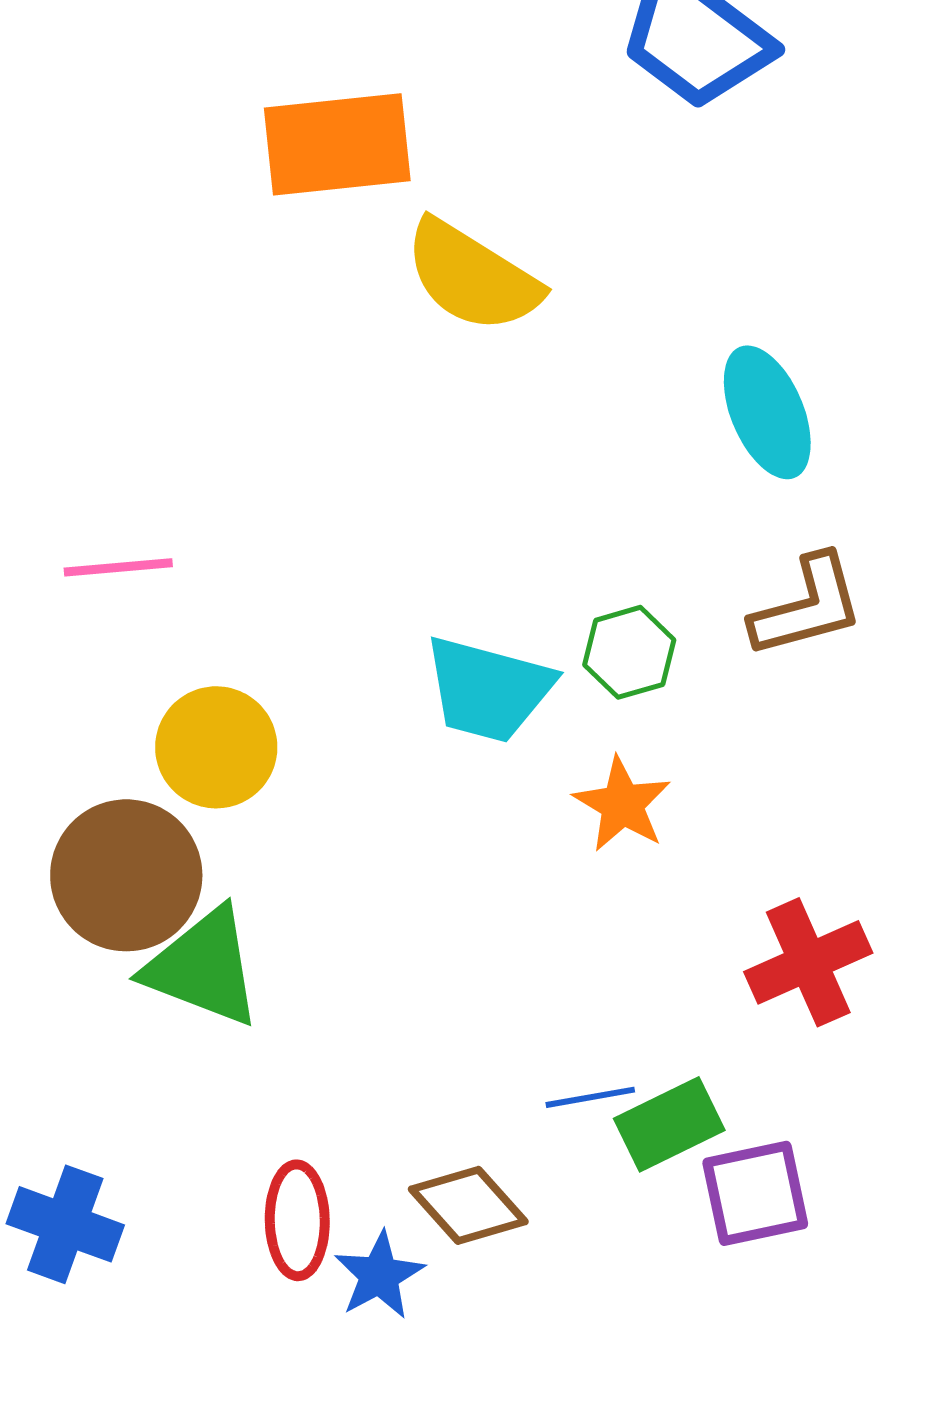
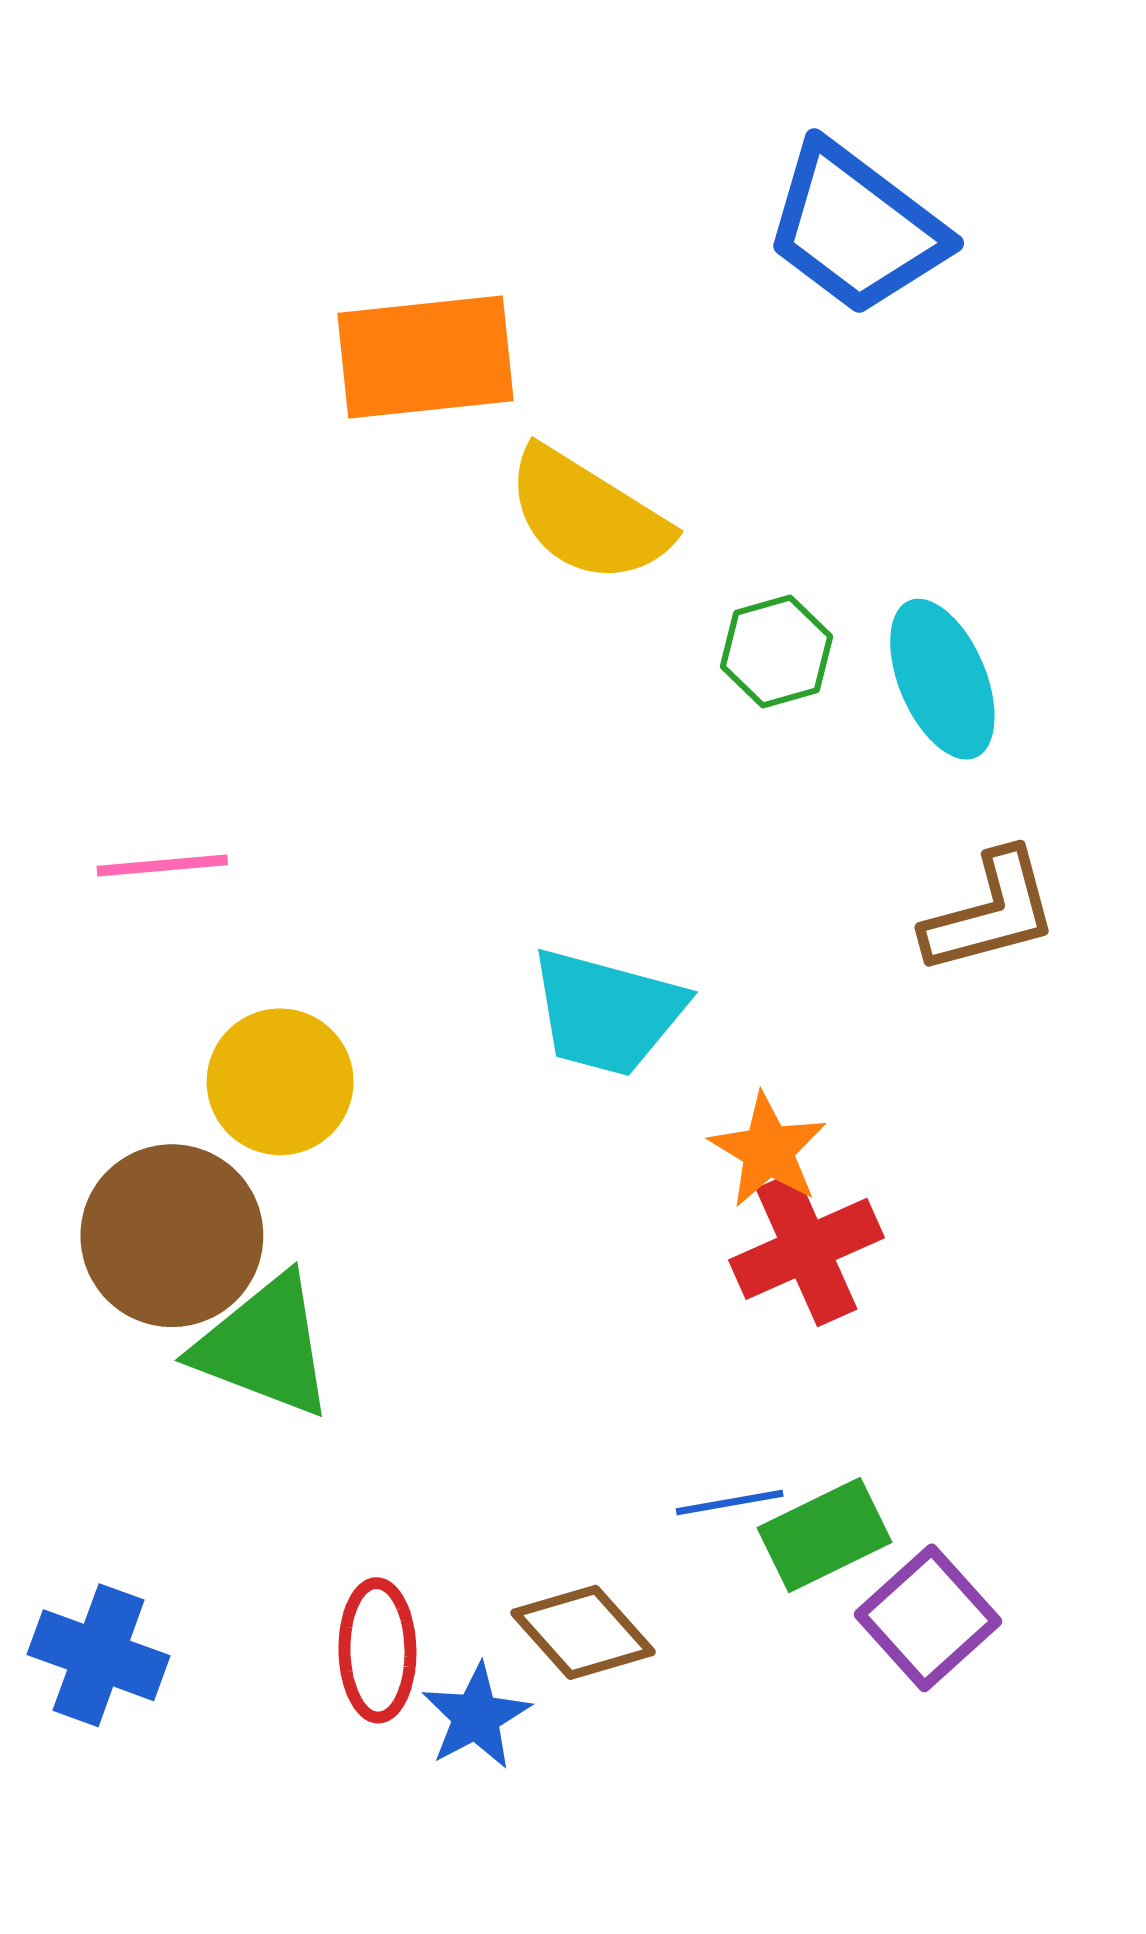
green hexagon: (629, 652) -> (776, 651), moved
red cross: (808, 962) -> (807, 1249), moved
purple square: (755, 1193) -> (928, 1618), turned -30

